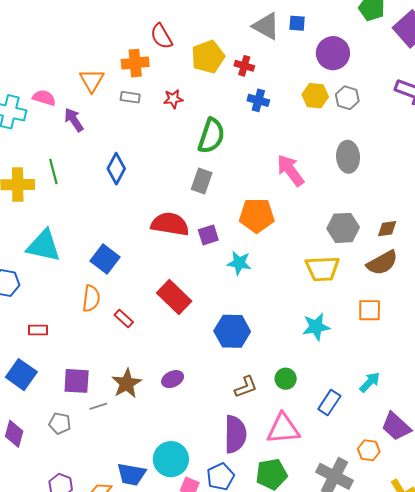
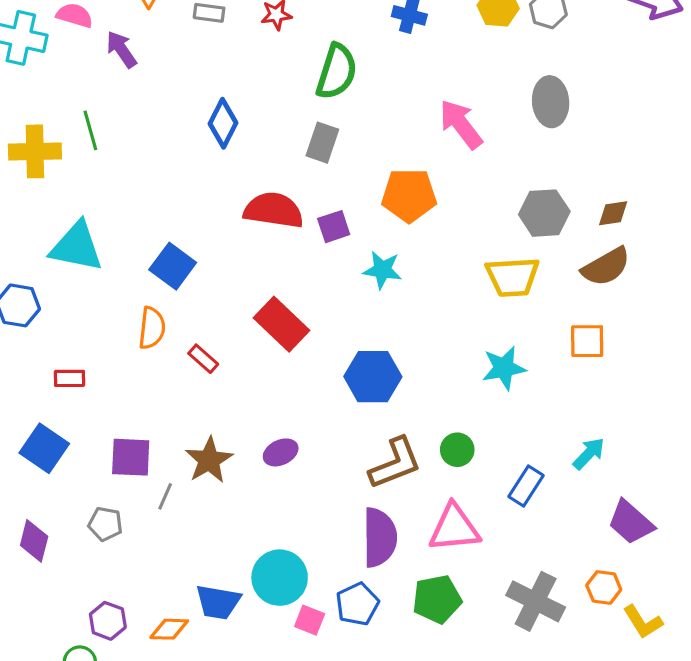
blue diamond: (116, 169) -> (223, 123), moved
brown L-shape: (246, 387) -> (395, 463), size x1.5
gray line: (98, 406) -> (165, 496), turned -48
orange hexagon: (369, 450) -> (604, 587), moved

